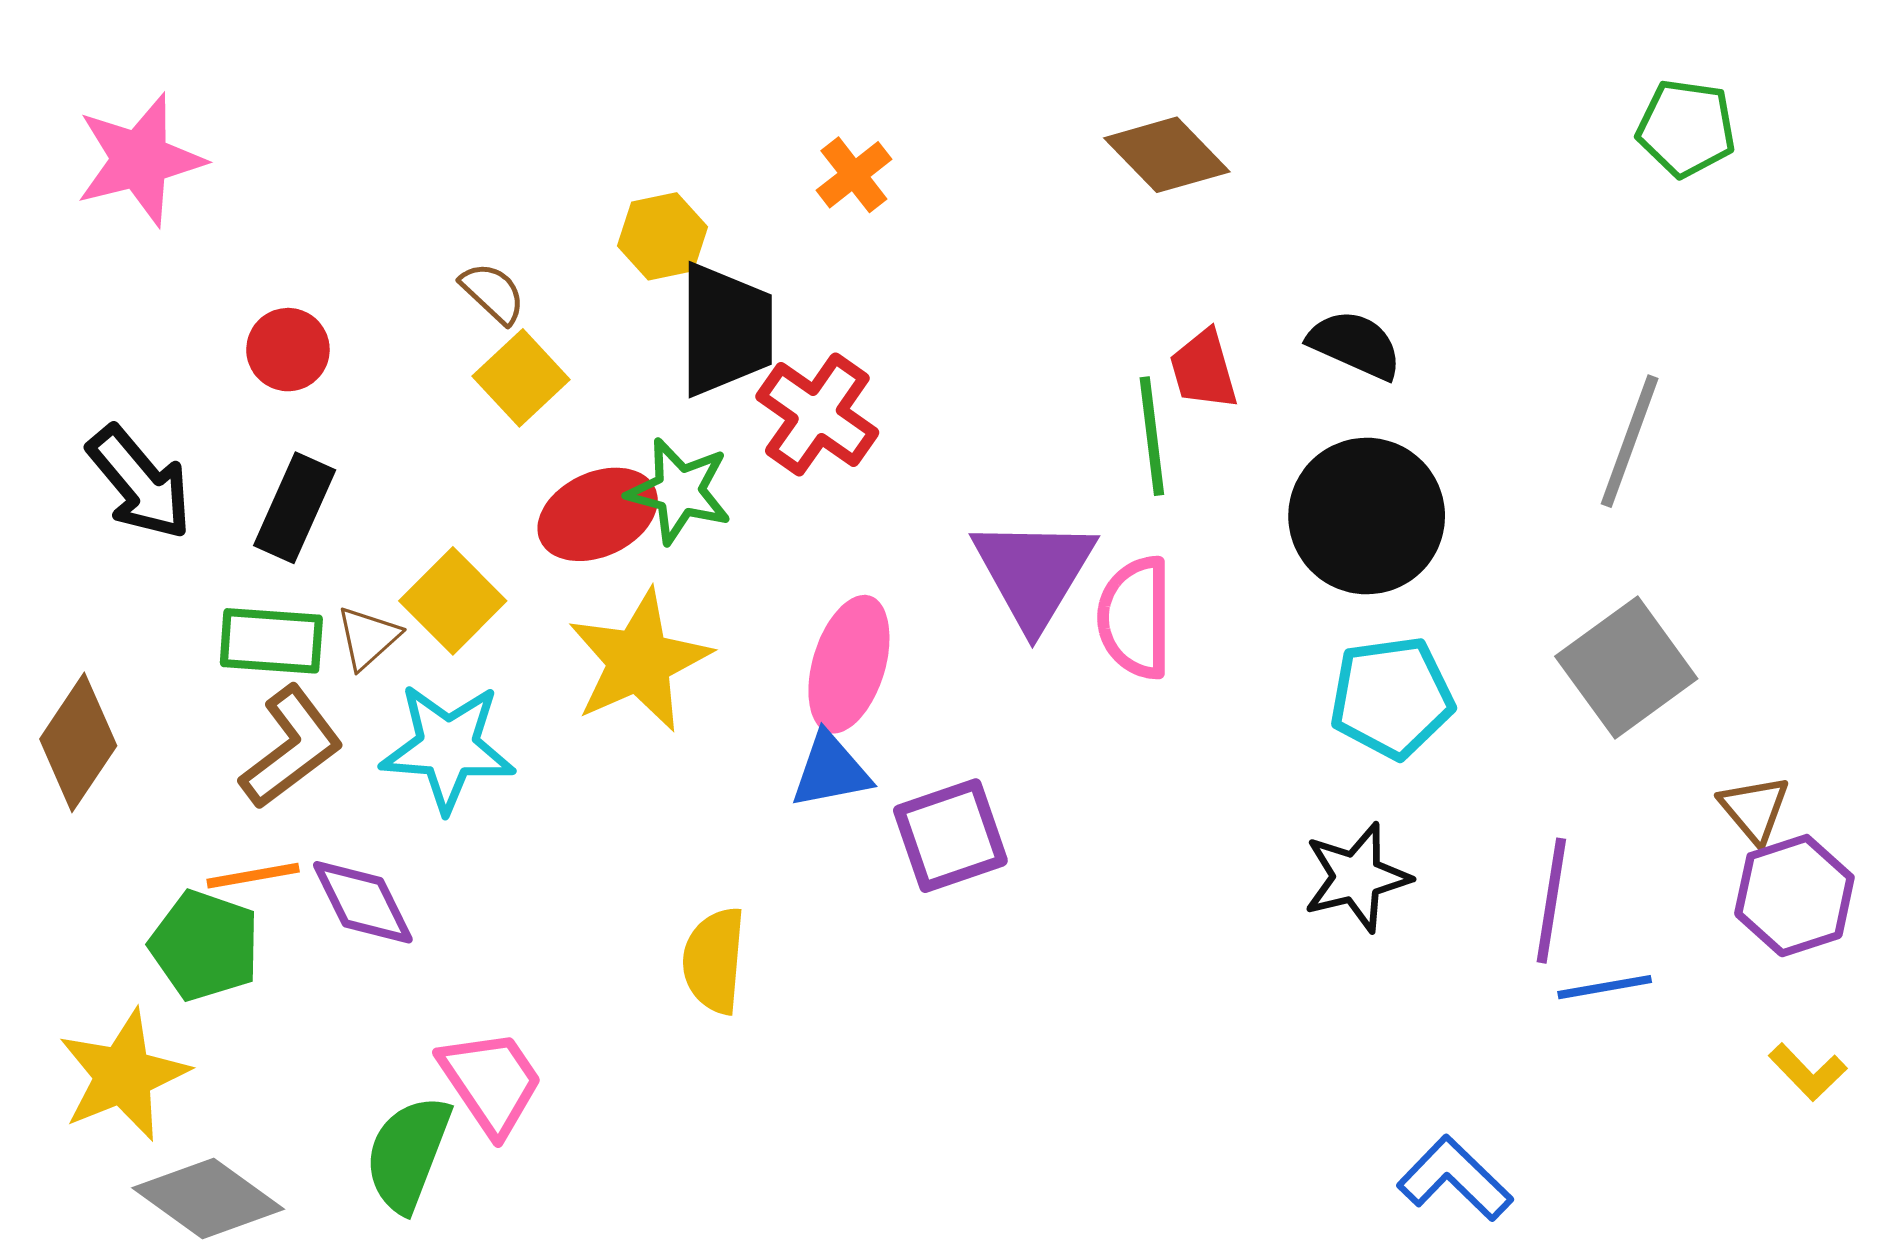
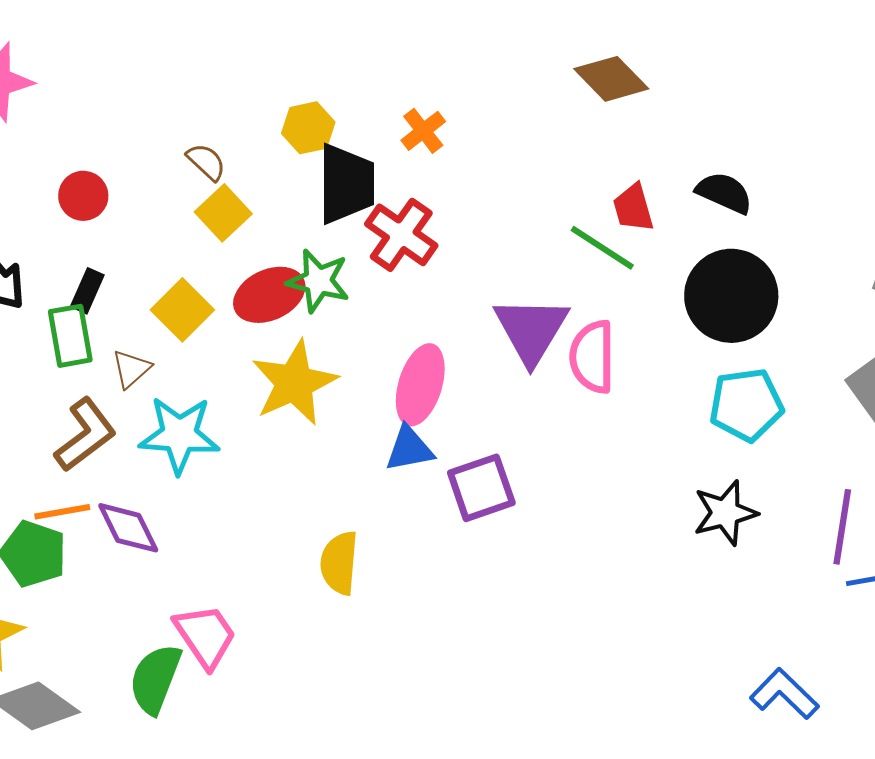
orange cross: (854, 175) -> (423, 131), moved
green line: (1152, 436) -> (602, 248), turned -50
black rectangle: (295, 508) -> (87, 291), size x0.7
yellow square: (453, 601) -> (182, 310), moved
green rectangle: (271, 641) -> (70, 336), moved, turned 76

